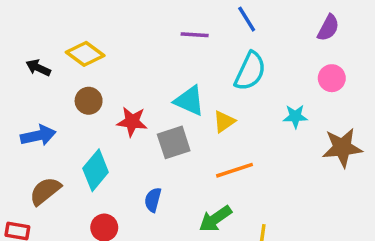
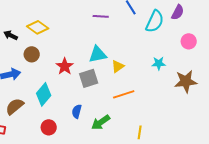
cyan semicircle: (250, 71) -> (155, 21), moved
pink circle: (332, 78) -> (189, 41), moved
brown circle: (89, 101) -> (32, 54), moved
cyan triangle: (189, 101) -> (98, 54), turned -36
red star: (132, 122) -> (65, 66), turned 30
green arrow: (215, 219) -> (101, 122), moved

